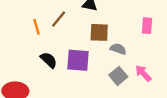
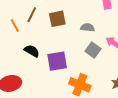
brown square: (99, 32) -> (57, 19), moved
purple square: (78, 60) -> (57, 61), moved

